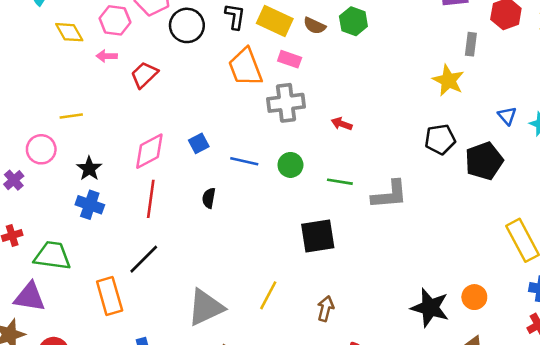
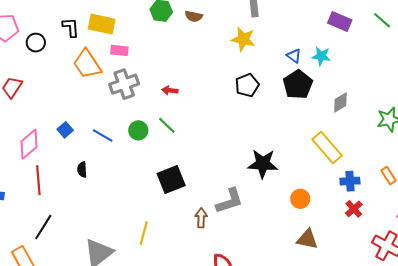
black circle: (187, 25) -> (36, 43), size x0.7
brown semicircle: (315, 26) -> (194, 16), moved
blue line: (244, 161) -> (103, 136), turned 30
black pentagon: (484, 161) -> (298, 85), moved
green line: (340, 182) -> (167, 125), moved, turned 48
gray L-shape: (389, 195) -> (230, 201), moved
black star: (430, 308) -> (263, 164), moved
brown arrow: (325, 309) -> (201, 218), moved

